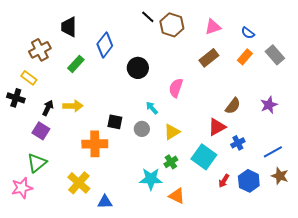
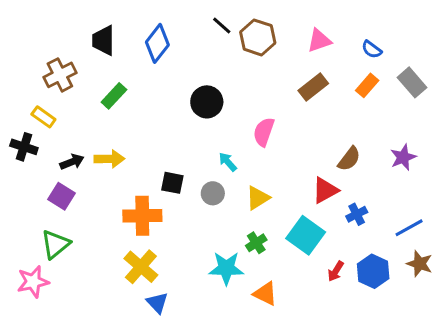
blue diamond: (105, 45) -> (157, 43), moved
black arrow: (48, 108) -> (72, 162), turned 42
yellow cross: (79, 183) -> (141, 267), moved
blue triangle: (105, 202) -> (157, 303), turned 49

